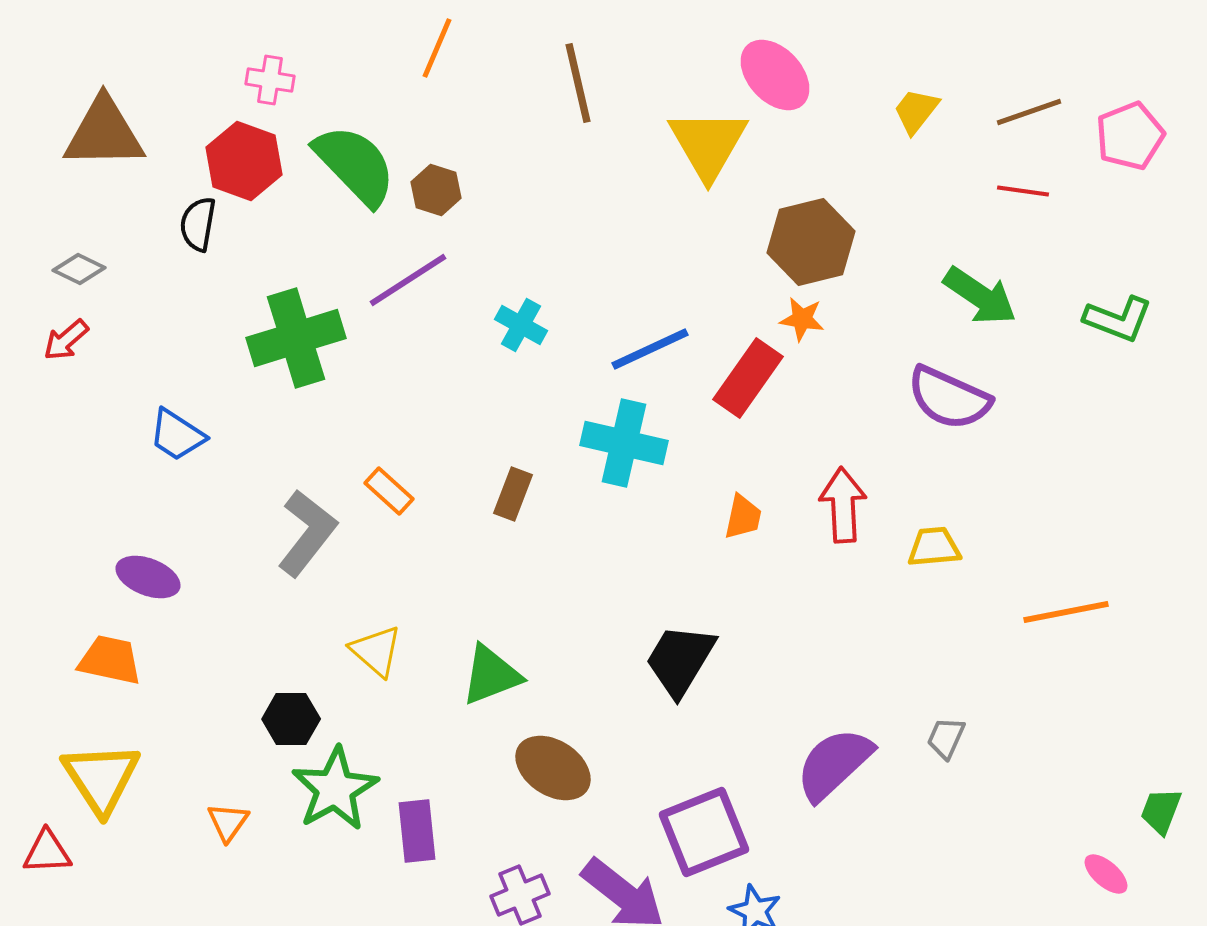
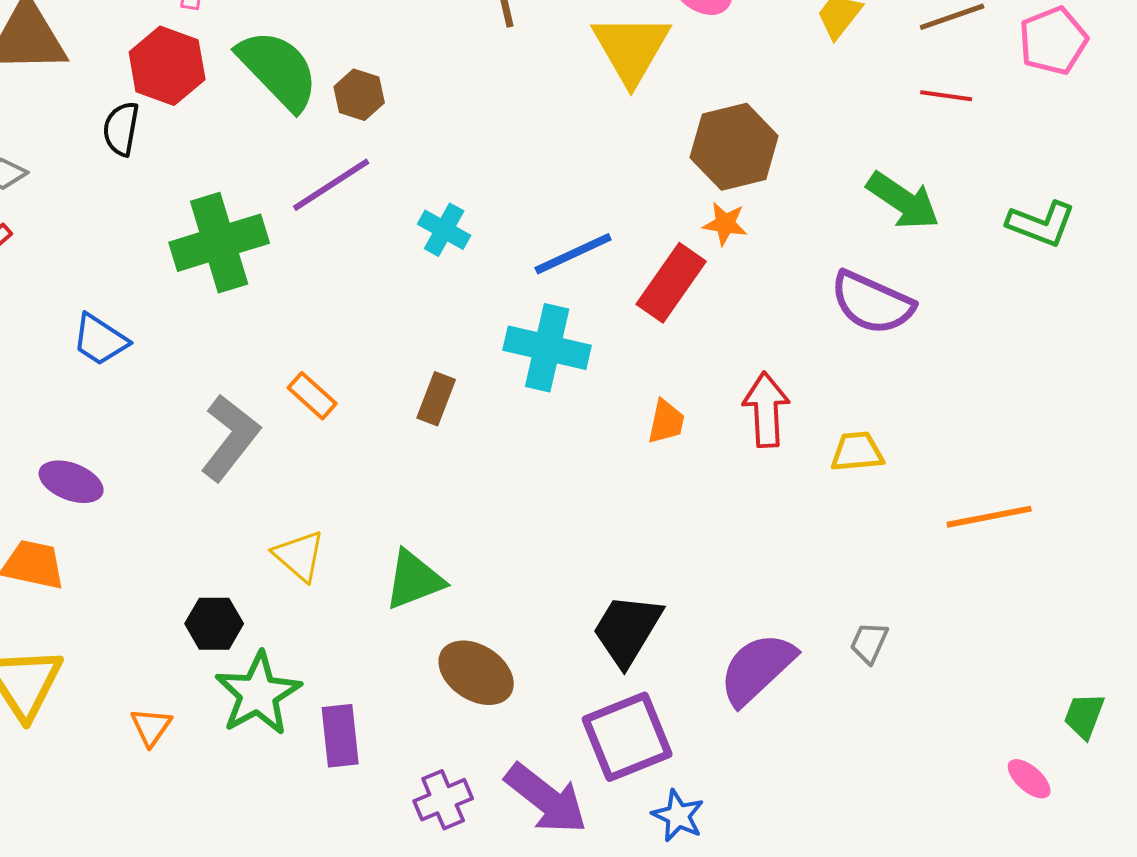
black trapezoid: (680, 660) -> (627, 630), moved

